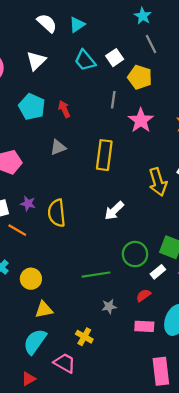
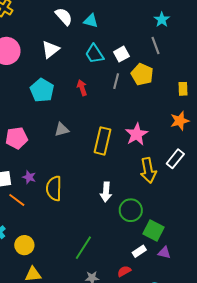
cyan star: (143, 16) -> (162, 20), moved
cyan triangle: (77, 25) -> (91, 21), turned 42
gray line: (113, 100) -> (116, 81), moved
red arrow: (64, 109) -> (82, 88), moved
pink star: (141, 120) -> (137, 134), moved
white arrow: (114, 211) -> (106, 192), turned -48
green circle: (135, 254) -> (131, 210), moved
green line: (96, 275) -> (83, 248), turned -55

